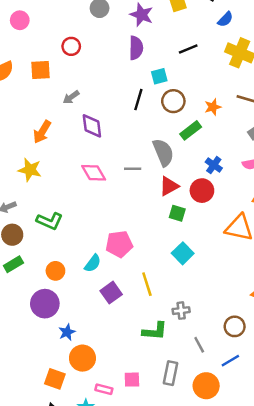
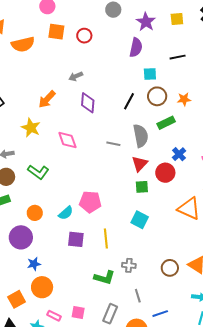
orange square: (40, 70) -> (56, 32), moved
black line: (138, 100) -> (129, 101), moved
orange star: (213, 107) -> (184, 99), moved
pink diamond: (94, 173) -> (67, 140), moved
red triangle: (169, 186) -> (140, 164), turned -30
green square: (177, 213) -> (142, 187), turned -32
cyan square: (183, 253) -> (140, 220), turned -30
purple square: (111, 293) -> (76, 239), turned 30
brown circle: (235, 326) -> (170, 268), moved
orange square: (55, 379) -> (17, 299), turned 30

